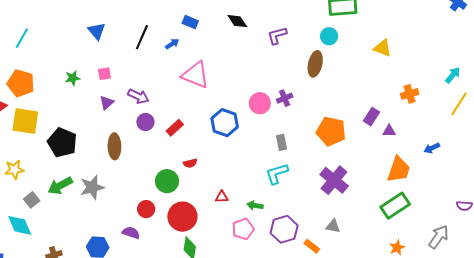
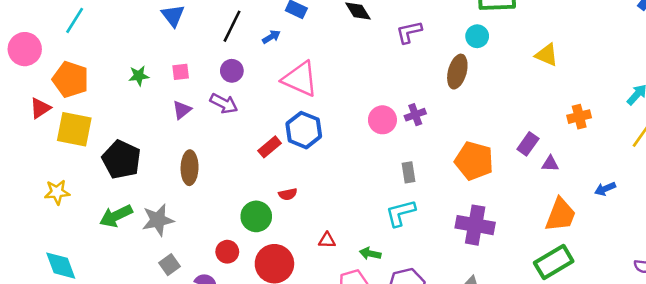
purple circle: (145, 122) -> (232, 71), moved
blue hexagon: (225, 123) -> (304, 130), moved
purple cross: (334, 180) -> (475, 225), turned -32
gray square: (32, 200) -> (170, 265), moved

